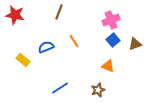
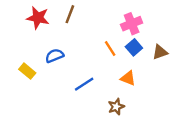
red star: (15, 15) -> (38, 18), moved
orange line: (74, 41) -> (110, 49), moved
blue line: (60, 88) -> (84, 84), moved

